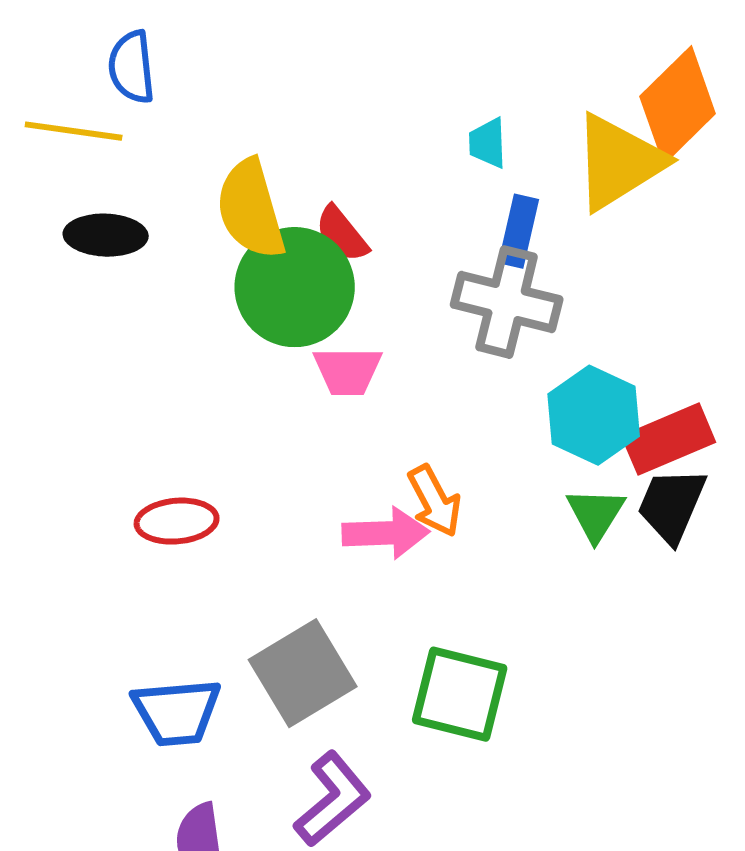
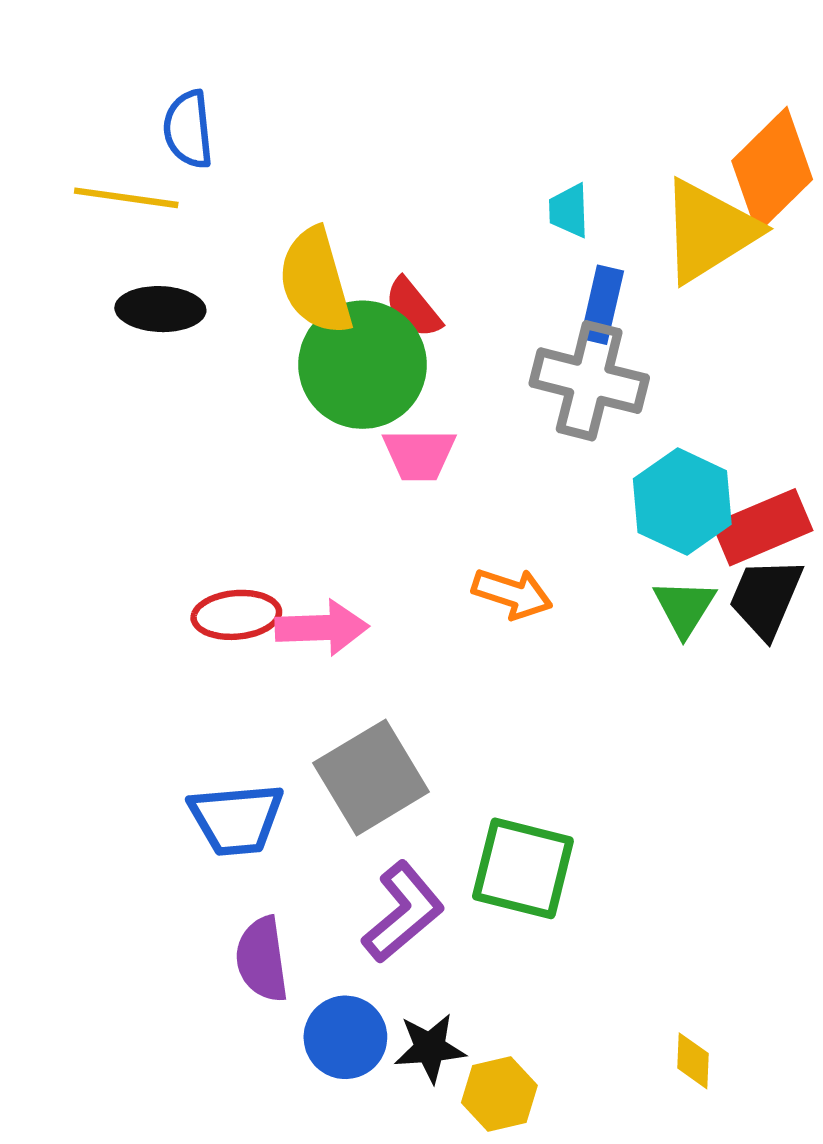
orange arrow: (435, 501) -> (512, 594), turned -44
pink arrow: (386, 533) -> (322, 628), moved
green square: (460, 694) -> (523, 868), moved

